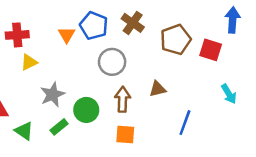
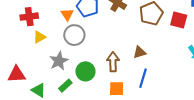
gray circle: (112, 62) -> (74, 35), moved
blue line: (185, 123) -> (143, 78), moved

